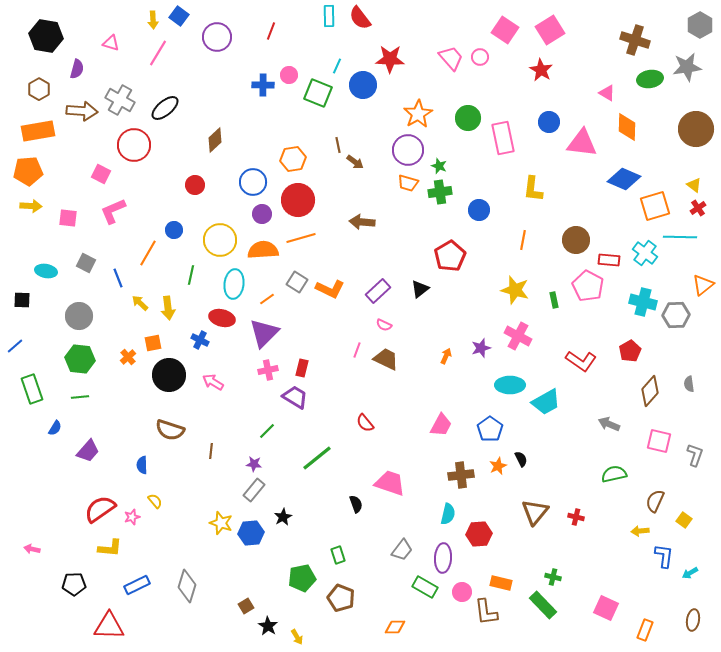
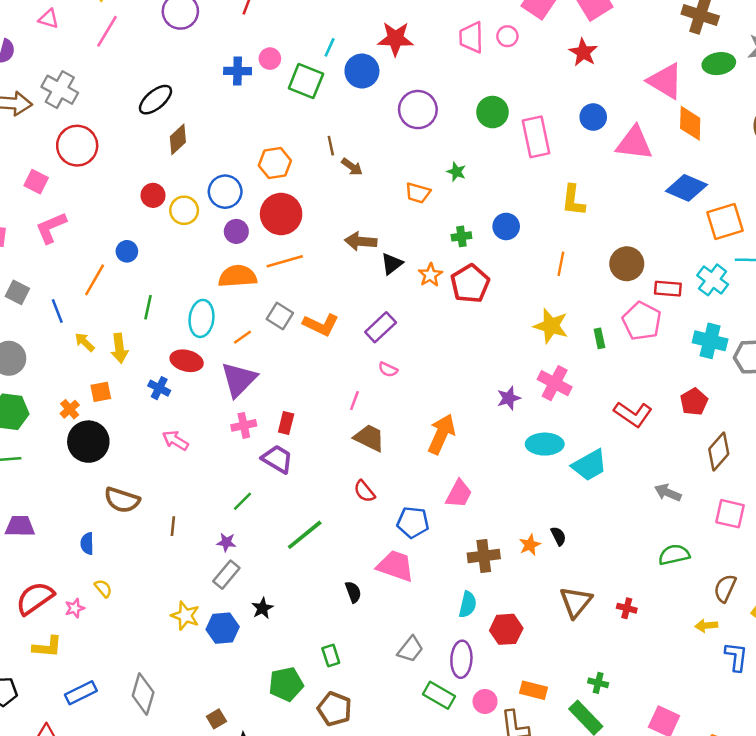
pink trapezoid: (451, 58) -> (471, 37), turned -140
pink triangle: (607, 93) -> (665, 81), size x1.8
black ellipse: (165, 108) -> (155, 100), moved
orange star: (418, 114) -> (430, 275), moved, size x0.7
purple circle: (408, 150) -> (418, 110), moved
green cross: (440, 192) -> (461, 236), moved, size x0.7
yellow circle: (220, 240) -> (184, 210), moved, size x0.7
black triangle: (420, 289) -> (392, 264), moved
orange arrow: (446, 356) -> (441, 434), moved, size x2.0
brown trapezoid: (386, 359) -> (369, 438), moved
black circle: (169, 375) -> (88, 442), moved
blue pentagon: (490, 429) -> (413, 522), moved, turned -30
purple trapezoid: (88, 451) -> (20, 526), turned -130

